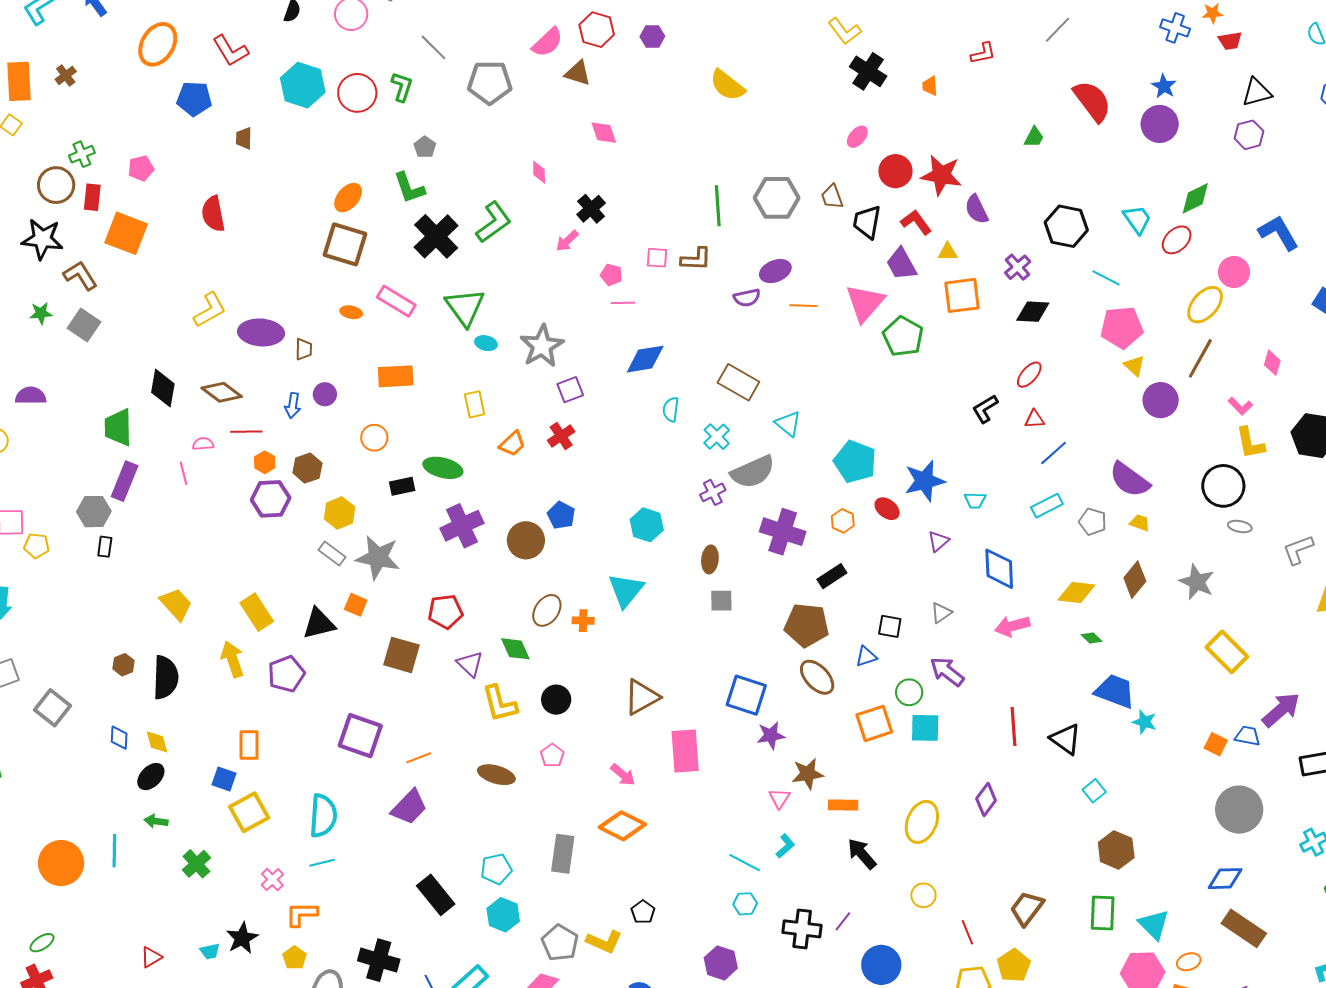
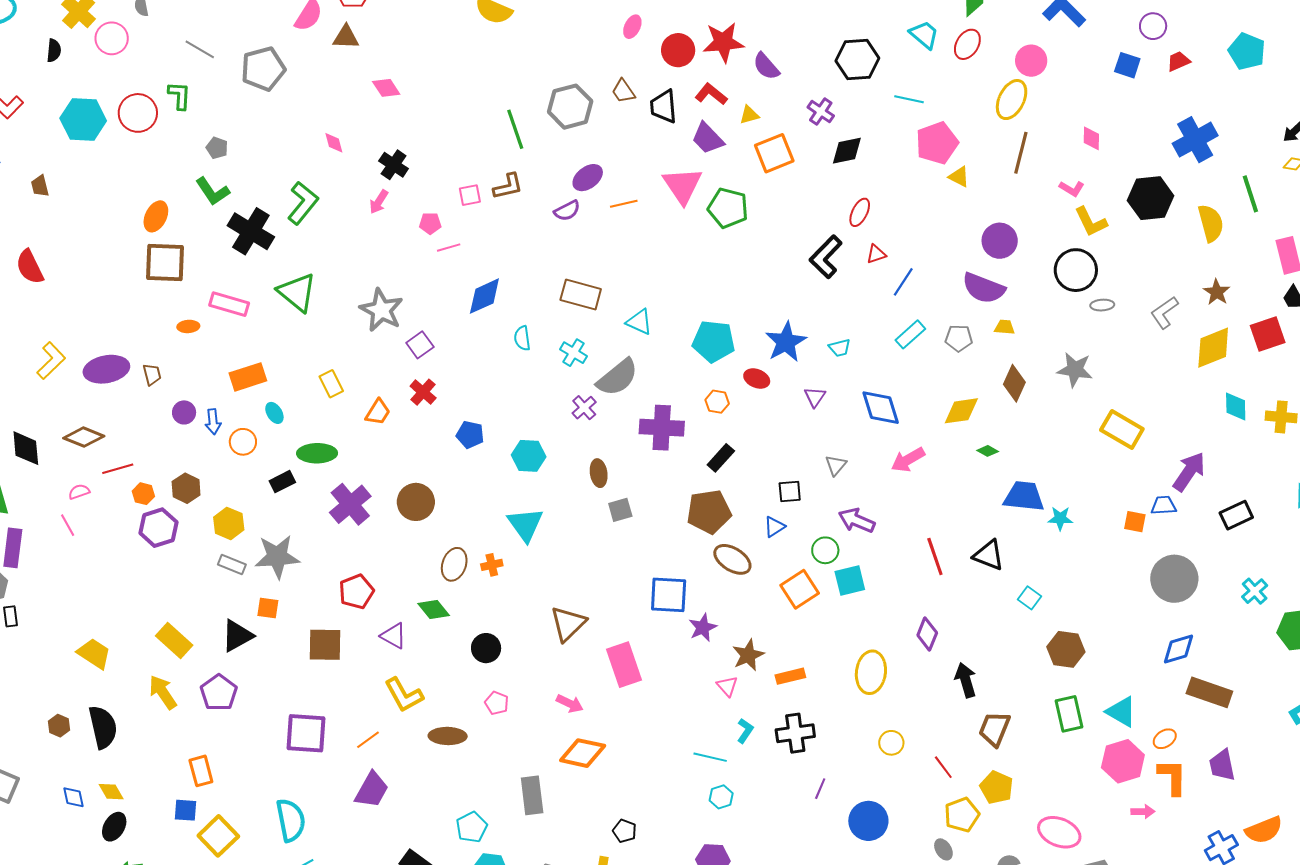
cyan ellipse: (486, 343) -> (274, 413), moved, turned 60
purple circle: (1161, 400) -> (1000, 241), moved
blue arrow: (293, 405) -> (213, 422), moved
black L-shape: (985, 409) -> (826, 257), size x1.4
blue pentagon: (561, 515) -> (470, 435), moved
yellow L-shape: (500, 704) -> (404, 695), moved
black arrow: (862, 854) -> (966, 680), moved, turned 40
black cross: (802, 929) -> (795, 733), moved

